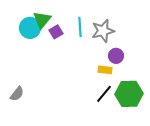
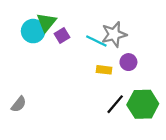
cyan line: (80, 27) -> (96, 41), moved, turned -60
yellow rectangle: (105, 70) -> (104, 70), moved

